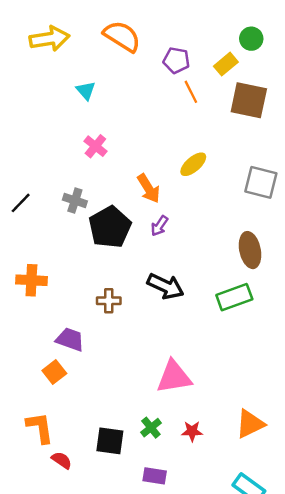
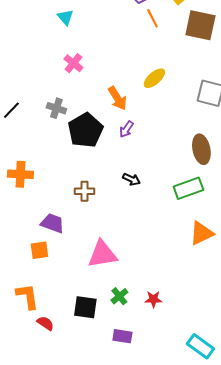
black arrow: (165, 286) -> (131, 179), size x0.6
orange square: (54, 372) -> (39, 250), turned 30
pink triangle: (174, 377) -> (102, 254), moved
orange triangle: (250, 424) -> (201, 233), moved

